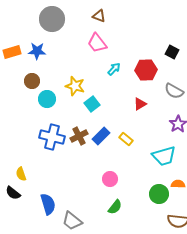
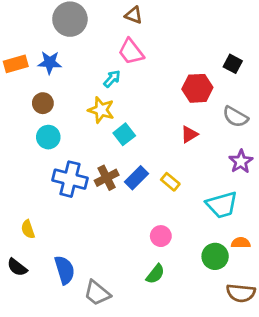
cyan arrow: (114, 69) -> (112, 79), moved
cyan circle: (47, 99) -> (48, 137), moved
pink circle: (110, 179) -> (161, 236), moved
black semicircle: (13, 193) -> (17, 267), moved

